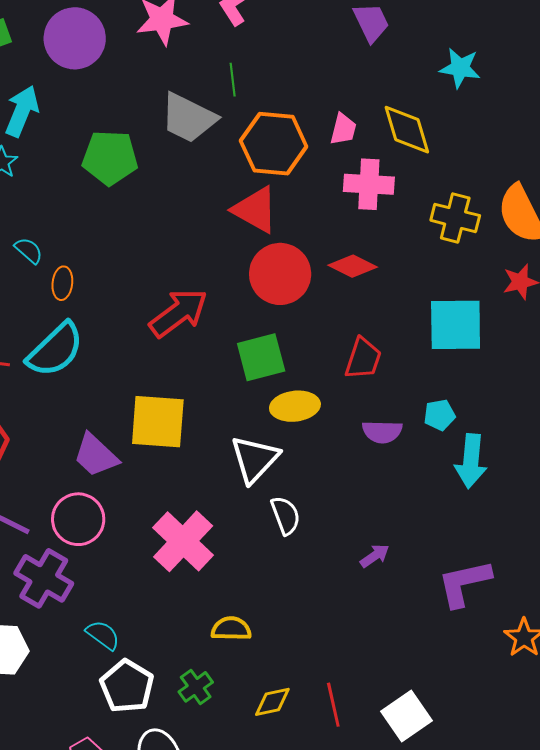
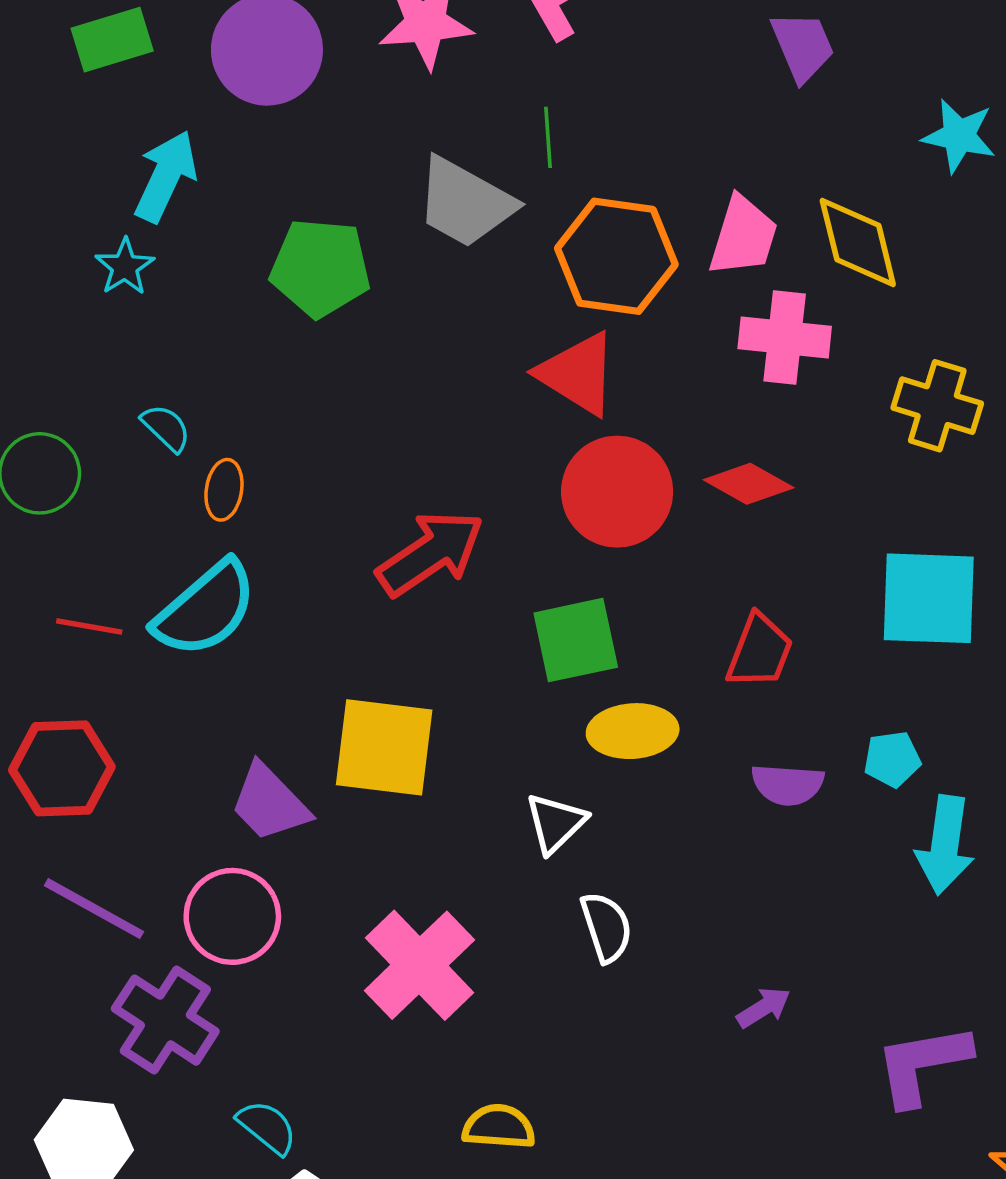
pink trapezoid: (343, 129) -> (743, 236), size x1.4
white triangle: (255, 459) -> (556, 823), size x0.7

